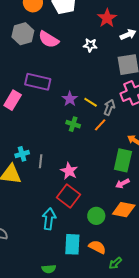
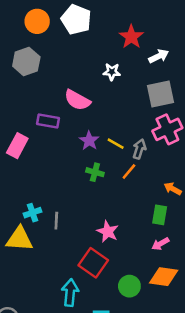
pink semicircle: (49, 39) -> (77, 100), moved
purple rectangle: (38, 82) -> (48, 121), size x0.7
green rectangle: (123, 160) -> (160, 215), size x0.7
pink star: (69, 171) -> (108, 232), moved

